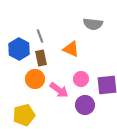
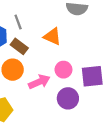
brown rectangle: (41, 58) -> (19, 46), turned -42
pink arrow: (59, 90) -> (39, 82), turned -60

